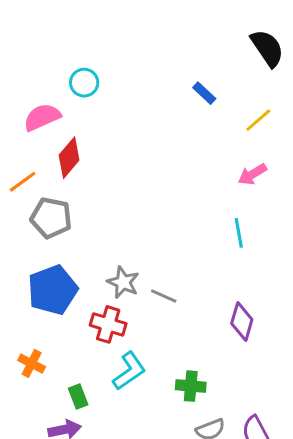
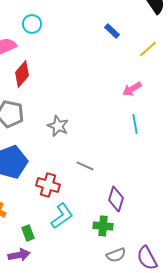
pink arrow: (252, 174) -> (132, 89), moved
gray star: (123, 282) -> (58, 126), moved
purple diamond: (242, 321) -> (116, 199), moved

